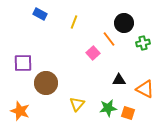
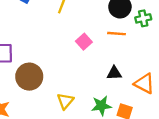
orange line: (109, 39) -> (116, 34), moved, turned -49
green cross: (143, 43) -> (143, 18), moved

